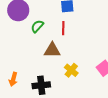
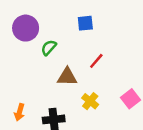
red line: (63, 28) -> (96, 61), moved, turned 40

